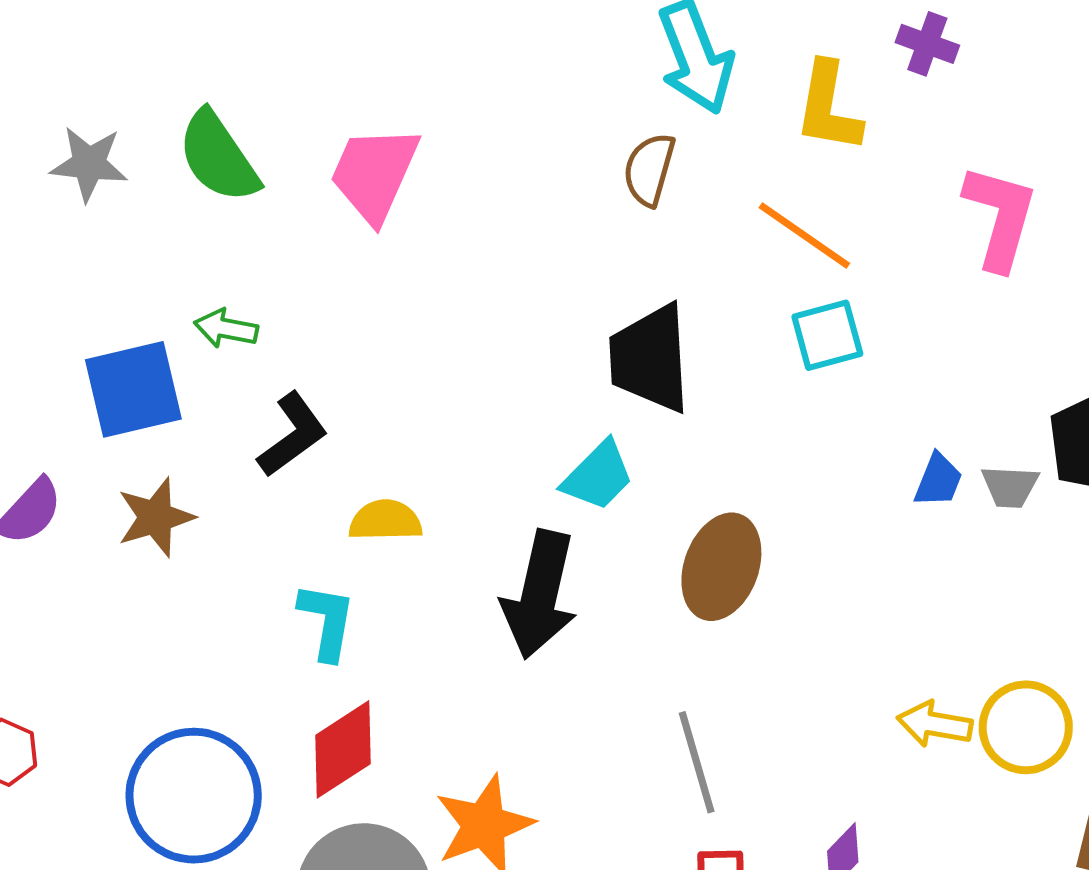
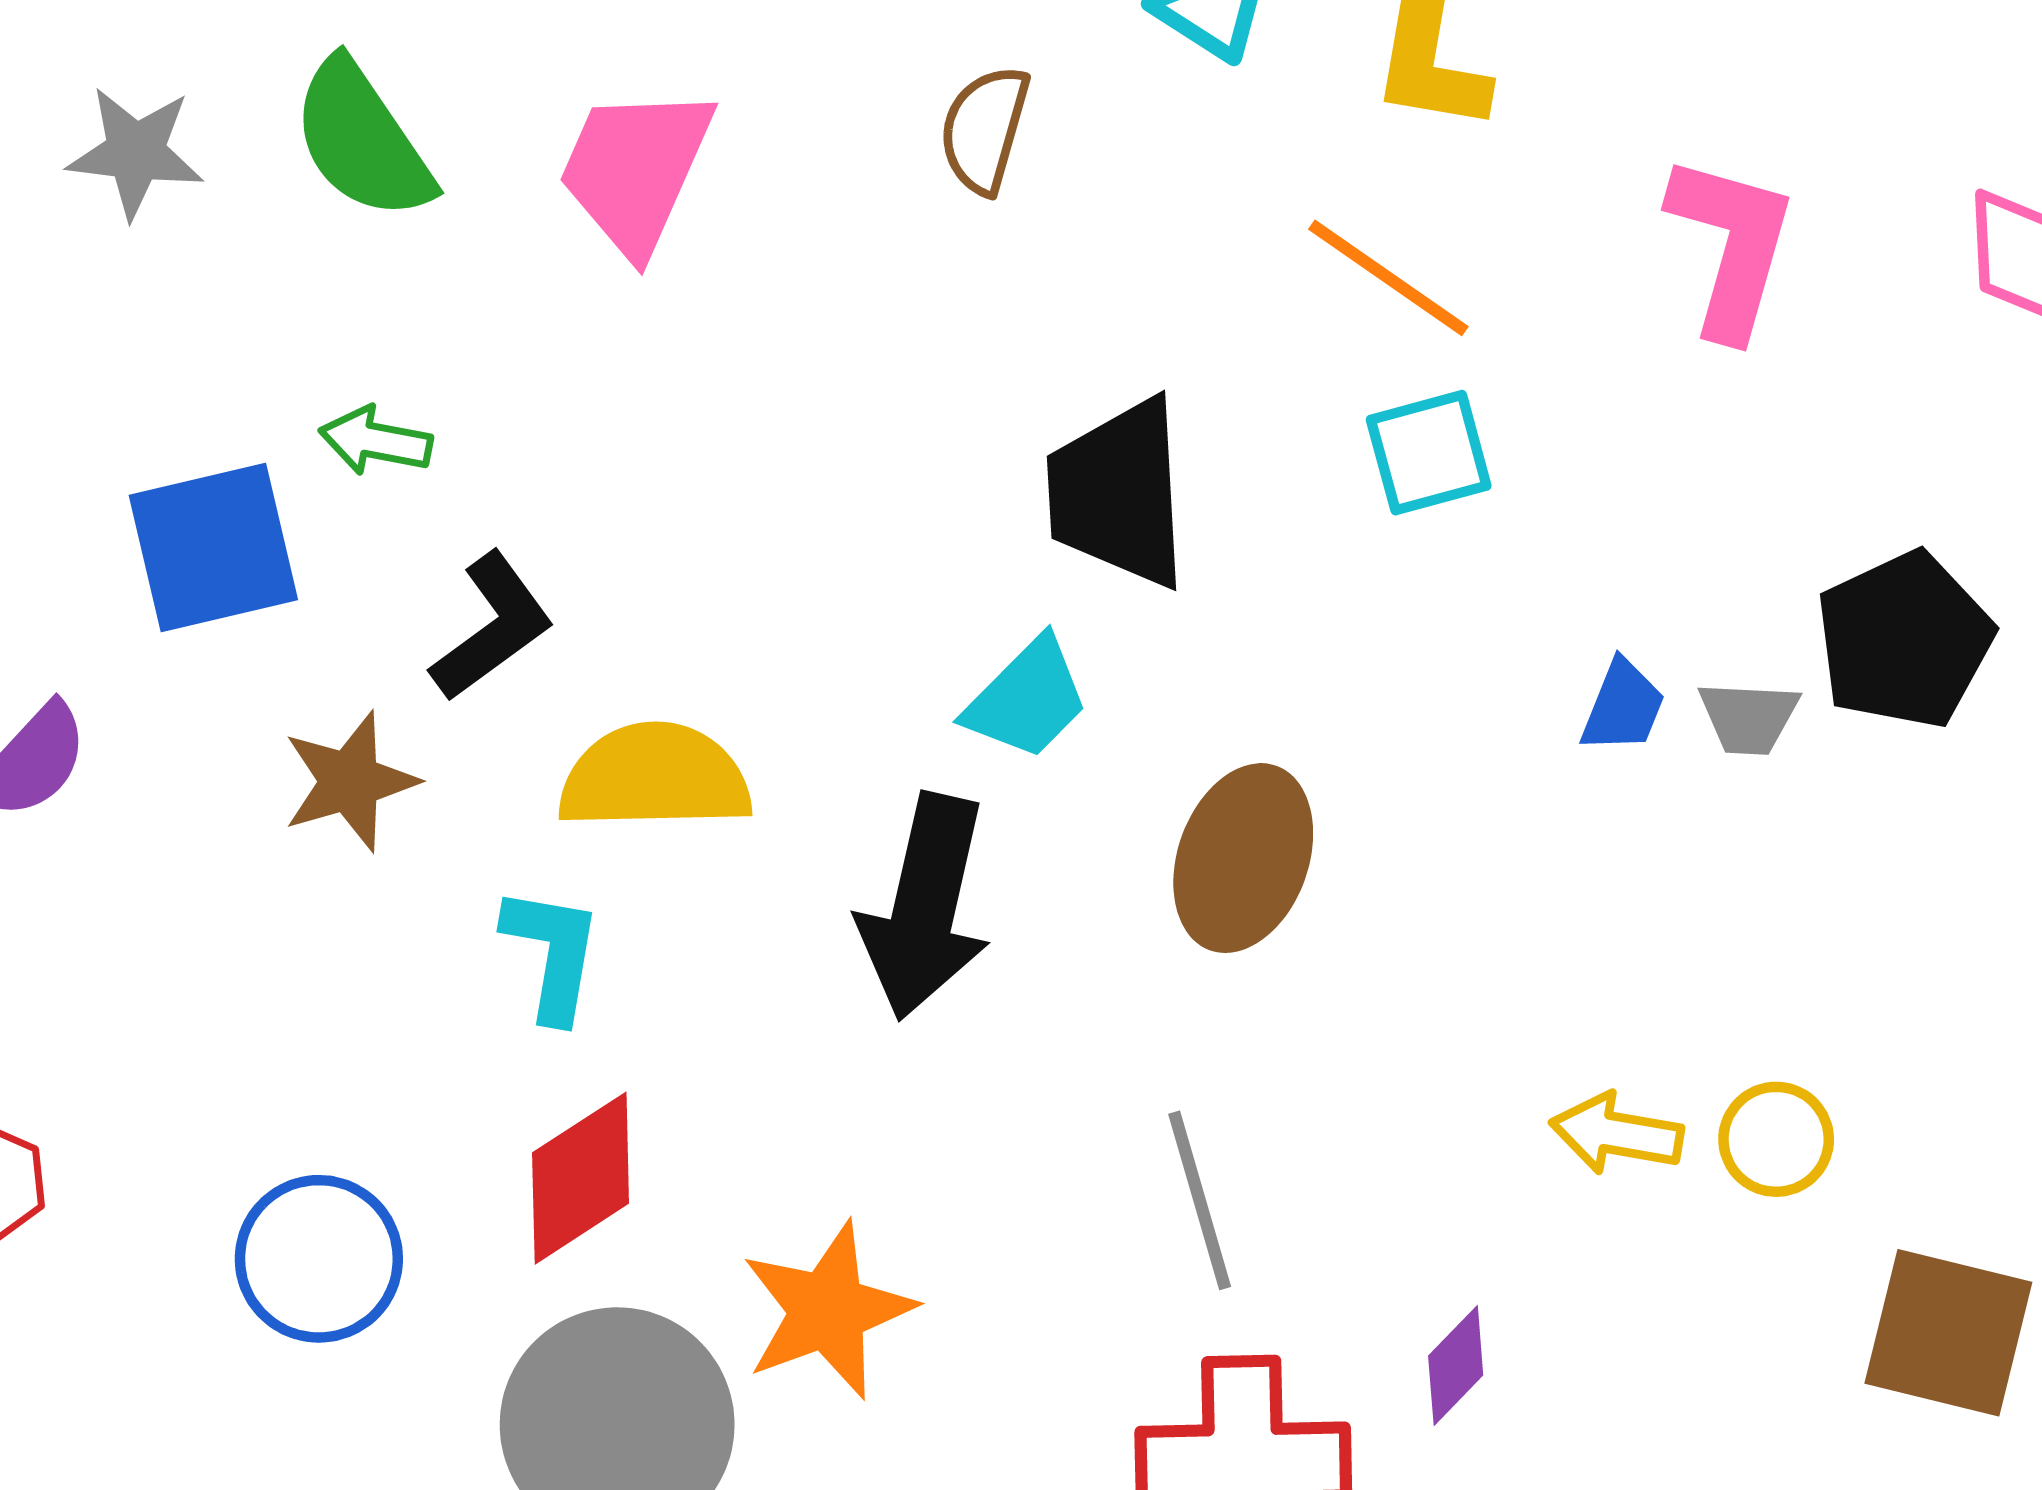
brown semicircle: (649, 169) -> (985, 129), moved
brown star: (156, 517) -> (350, 781), moved
yellow semicircle: (385, 521) -> (655, 777), size x1.5
yellow circle: (1026, 727) -> (1776, 1139), size x0.7
blue circle: (194, 796) -> (319, 1259), size x0.7

